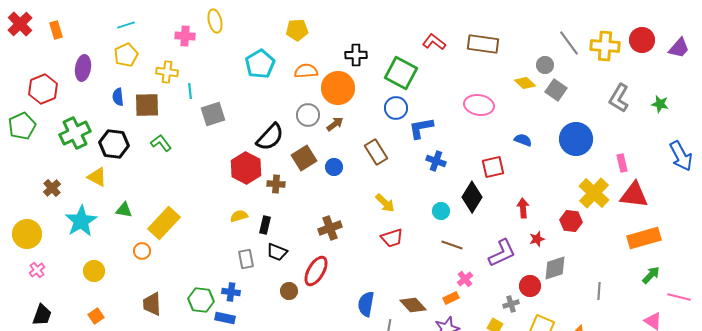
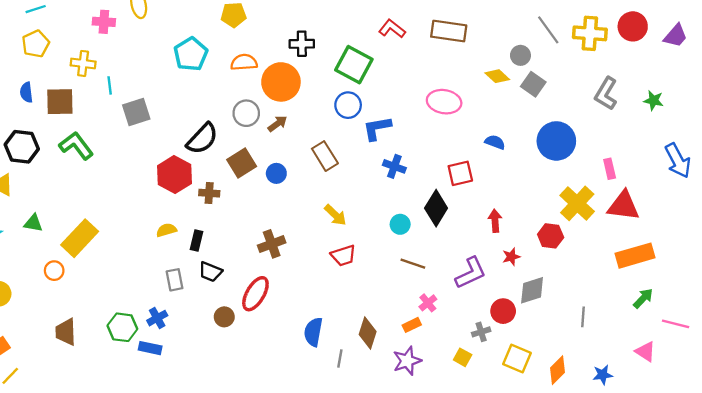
green L-shape: (161, 143) -> (76, 146), size x1.4
blue cross: (231, 292) -> (157, 318), turned -36
brown diamond: (413, 305) -> (368, 333), turned 60

